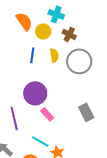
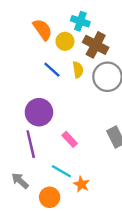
brown cross: (69, 34) -> (96, 45), size x1.5
blue line: (32, 55) -> (52, 70), turned -56
purple circle: (35, 93) -> (39, 112), moved

